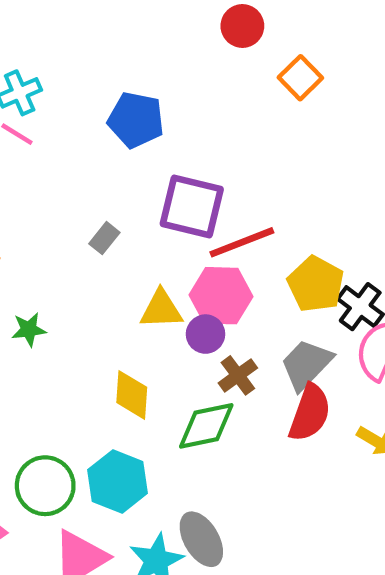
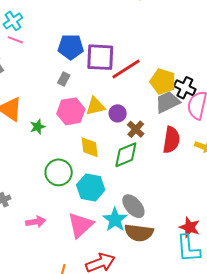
blue pentagon: (136, 120) -> (71, 47), moved
pink hexagon: (221, 296) -> (71, 111), moved
gray trapezoid: (306, 364) -> (168, 102), moved, turned 32
green circle: (45, 486) -> (59, 172), moved

